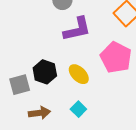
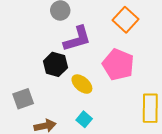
black hexagon: (45, 72) -> (55, 64), moved

